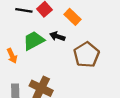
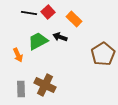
brown pentagon: (87, 55) -> (103, 54), moved

